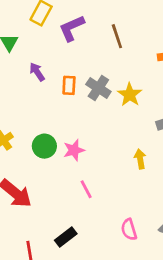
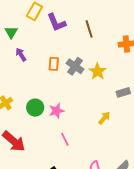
purple L-shape: (72, 28) -> (56, 23), turned -90
purple arrow: (37, 72) -> (21, 55), moved
yellow arrow: (140, 159) -> (104, 118), turned 48

